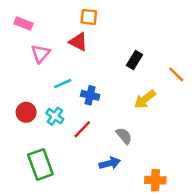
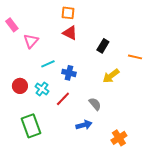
pink rectangle: (23, 23) -> (12, 25), moved, turned 32
red triangle: (78, 42) -> (70, 33), moved
orange line: (176, 74) -> (135, 57), turned -32
orange cross: (155, 180) -> (119, 138), turned -35

